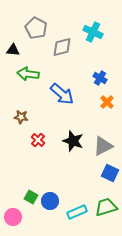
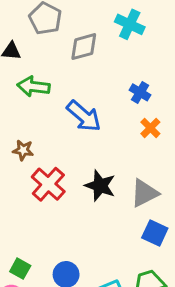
red cross: (38, 140) -> (48, 184), size x1.6
green square: (31, 197) -> (20, 269), moved

